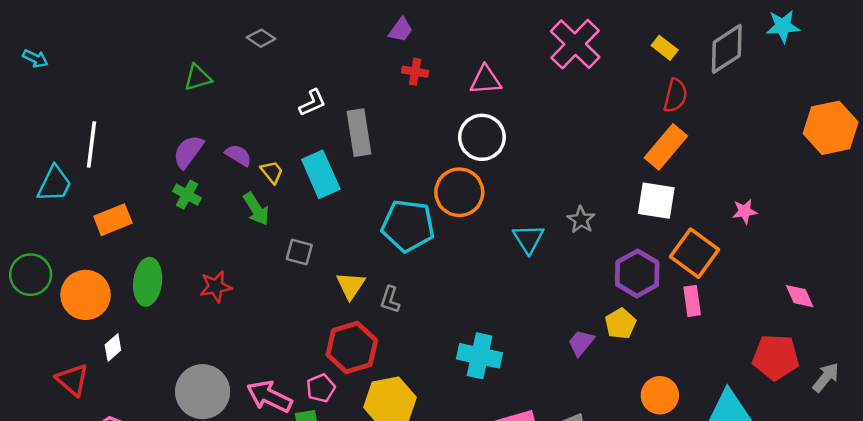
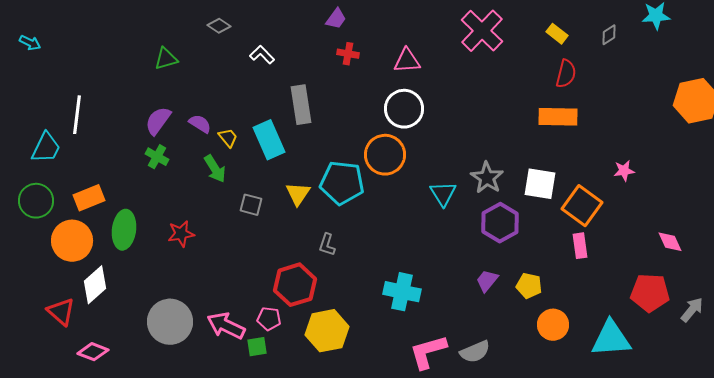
gray diamond: (727, 49) -> (609, 35), size x0.5
white L-shape: (312, 103) -> (262, 55), moved, turned -110
orange rectangle: (666, 147) -> (558, 117), turned 51
white square: (656, 201) -> (540, 184), moved
orange rectangle: (113, 220) -> (89, 198), moved
gray star: (581, 220) -> (487, 178), size x1.4
purple hexagon: (637, 273) -> (500, 223), moved
green circle: (31, 275) -> (36, 201), moved
yellow triangle: (351, 285) -> (298, 194), moved
yellow pentagon: (620, 324) -> (529, 286), moved, turned -30
white diamond: (113, 347) -> (95, 285), size x1.6
pink pentagon: (321, 388) -> (269, 319), turned 30

